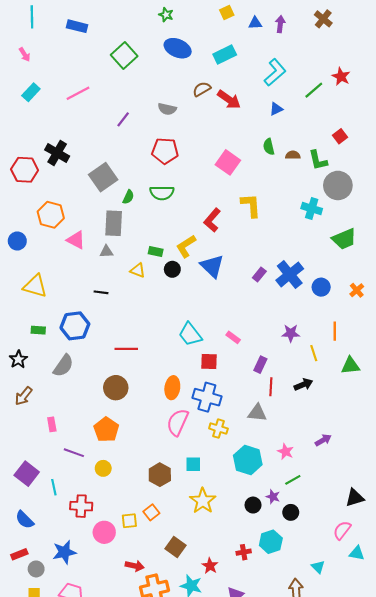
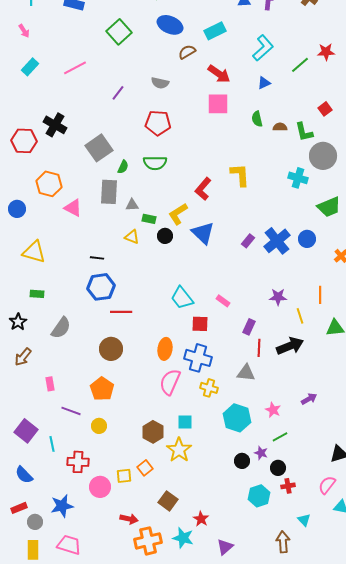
red star: (341, 76) -> (326, 52), turned -30
brown semicircle: (202, 89) -> (187, 52), moved
pink square: (228, 162) -> (218, 104), moved, turned -35
gray triangle: (106, 251) -> (132, 205), moved
blue circle: (321, 287) -> (307, 239), moved
blue hexagon: (75, 326) -> (101, 287), moved
black arrow: (303, 385) -> (290, 346), size x1.5
yellow star: (203, 501) -> (179, 450), moved
red cross: (244, 552) -> (288, 486), moved

